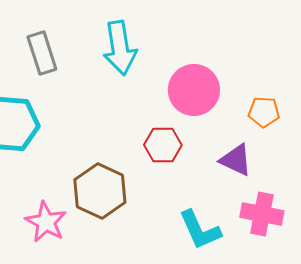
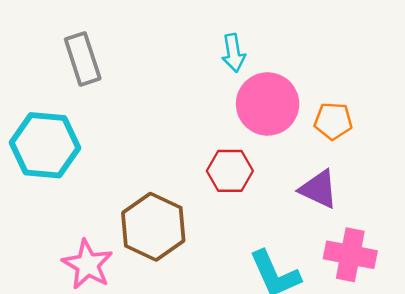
cyan arrow: (120, 48) -> (234, 53), moved, size x0.6
orange pentagon: (264, 112) -> (333, 121), moved

